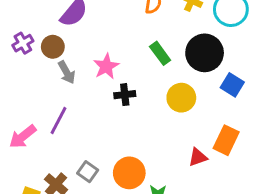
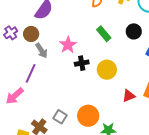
black circle: (205, 53) -> (134, 31), size x0.6
yellow circle: (181, 98) -> (107, 70), moved
purple line: (58, 120) -> (31, 73), moved
red triangle: (198, 157) -> (129, 96), moved

